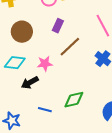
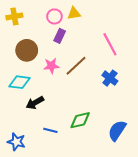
purple rectangle: (58, 26) -> (60, 36), moved
pink star: (45, 64) -> (51, 66), moved

